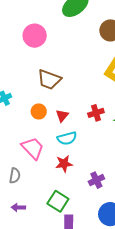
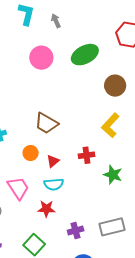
pink circle: (35, 36) -> (41, 58), moved
red cross: (96, 113) -> (87, 155), moved

